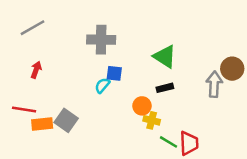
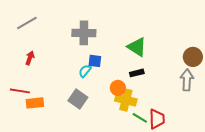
gray arrow: (214, 84) -> (187, 80), moved
gray square: (66, 120) -> (78, 99), moved
yellow cross: (152, 120) -> (126, 100), size x1.5

